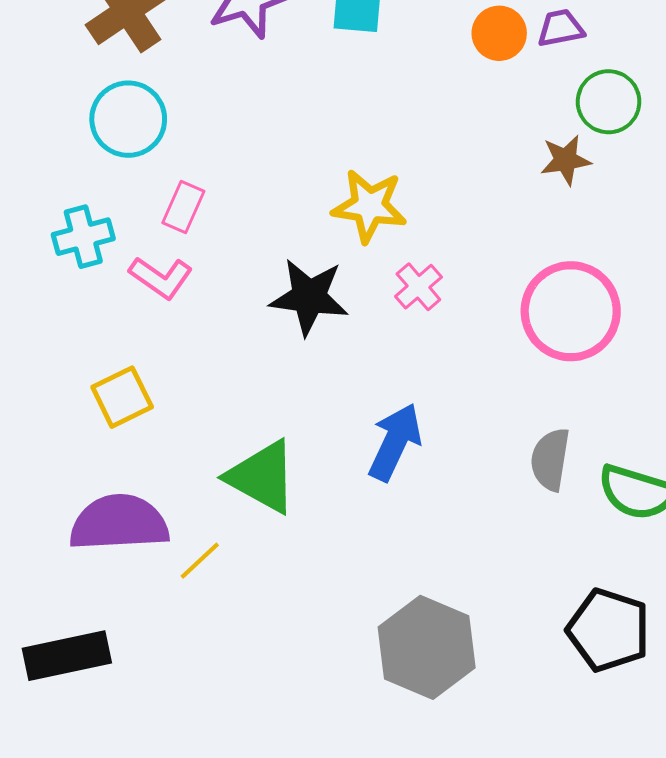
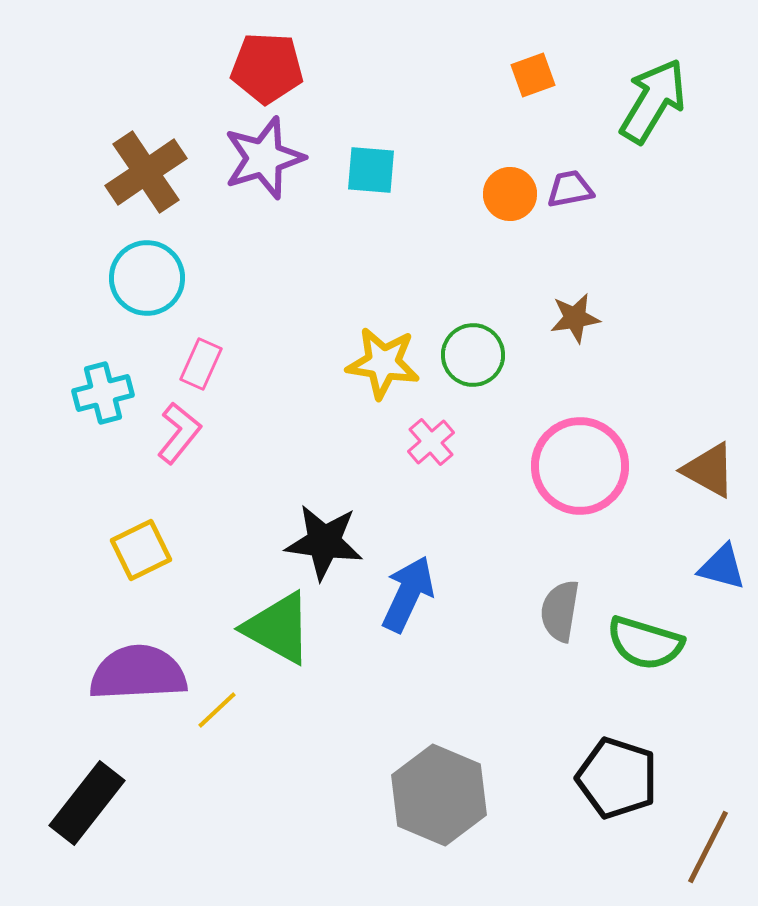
green circle: (609, 102) -> (473, 355), moved
pink L-shape: (161, 278) -> (179, 433), turned -86
black star: (309, 297) -> (324, 542), moved
black rectangle: (67, 656) -> (87, 803), turned -40

